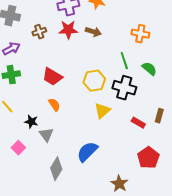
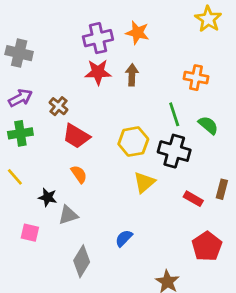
brown cross: (39, 32) -> (59, 106), moved, turned -32
brown arrow: (93, 32) -> (132, 75), turned -105
gray triangle: (46, 135) -> (68, 215), turned 49
pink square: (18, 148) -> (30, 233), turned -32
blue semicircle: (87, 152) -> (124, 238), size x0.6

